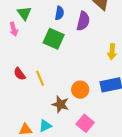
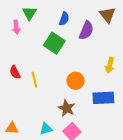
orange circle: (80, 90) -> (76, 81), moved
brown star: (60, 104) -> (67, 108), moved
cyan triangle: (45, 126) -> (46, 129), moved

